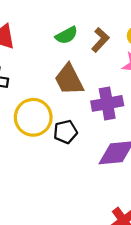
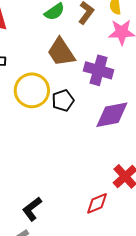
purple cross: (107, 103) -> (99, 70), turned 32

